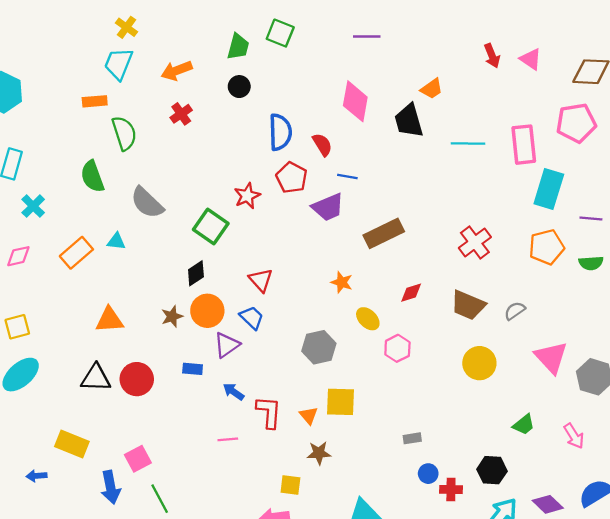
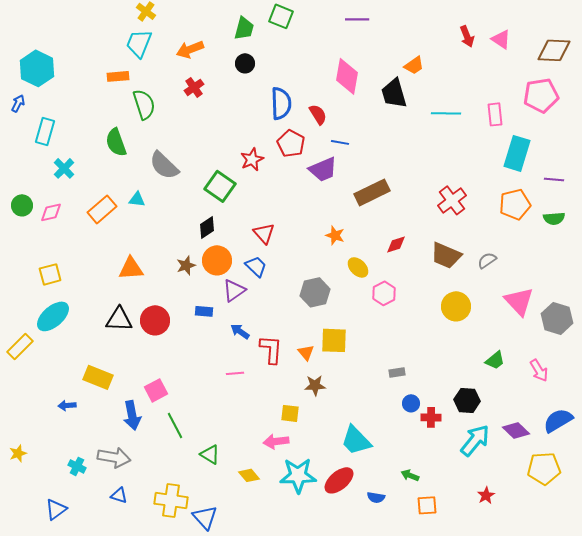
pink rectangle: (524, 145) -> (495, 114), size x0.7

